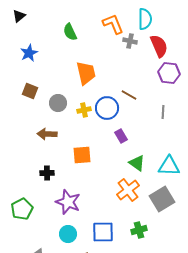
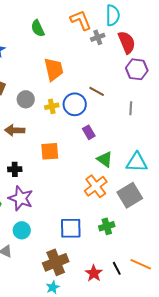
gray cross: (130, 41) -> (98, 37), turned -32
purple star: (68, 202) -> (21, 198), moved
cyan circle: (68, 234) -> (22, 230), moved

